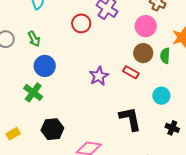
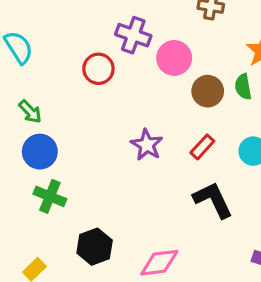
pink circle: (146, 26) -> (174, 58), moved
blue circle: (45, 66) -> (40, 152), moved
red rectangle: (131, 72) -> (202, 147), moved, turned -63

